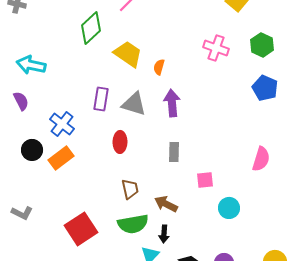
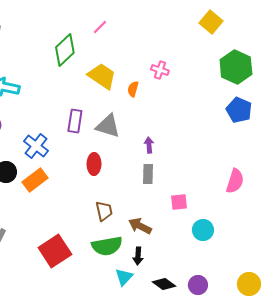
green hexagon: (262, 45) -> (236, 67), size x1.4
pink cross: (216, 48) -> (160, 70), moved, size x0.7
purple arrow: (172, 103) -> (149, 145), moved, size x0.6

